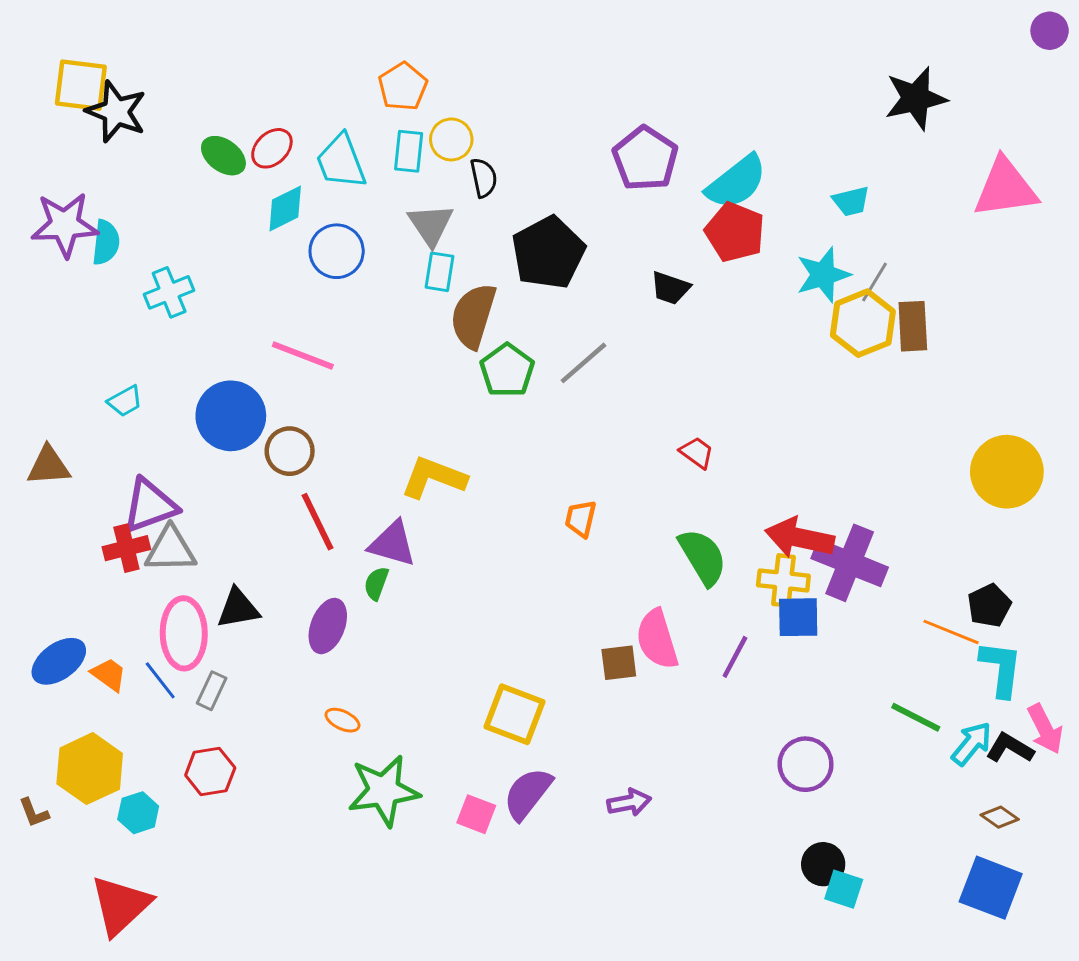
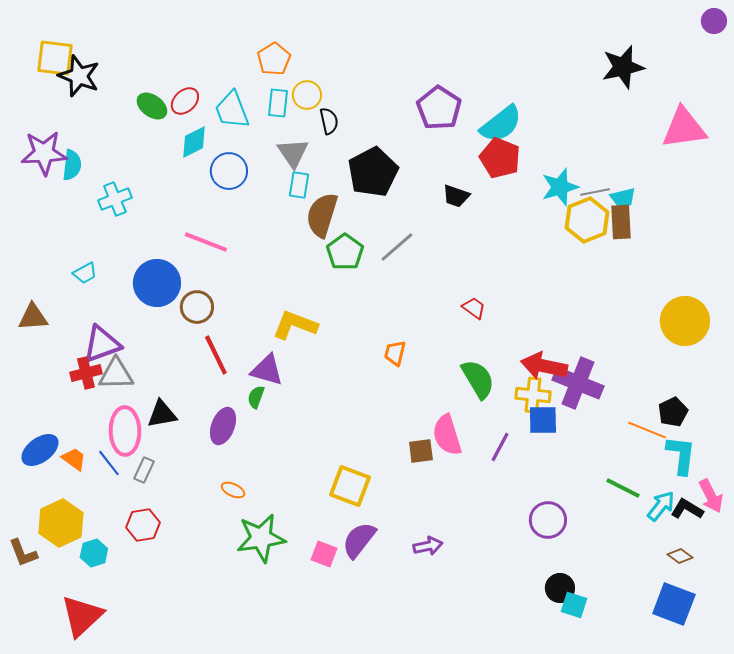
cyan trapezoid: (851, 201) -> (623, 198), moved
gray line: (875, 282) -> (595, 192), turned 48
brown L-shape: (34, 813) -> (23, 553), size x1.4

